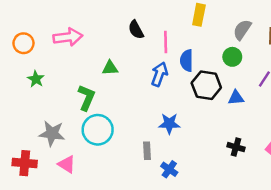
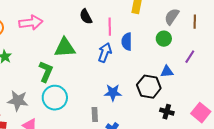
green triangle: (110, 68) -> (65, 48), size x1.6
black hexagon: (206, 85) -> (149, 87), moved

